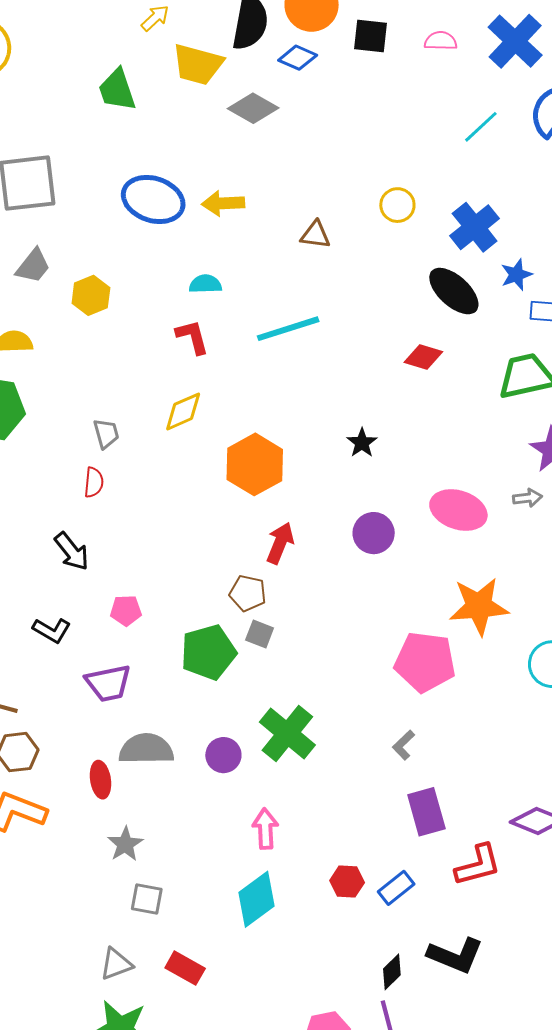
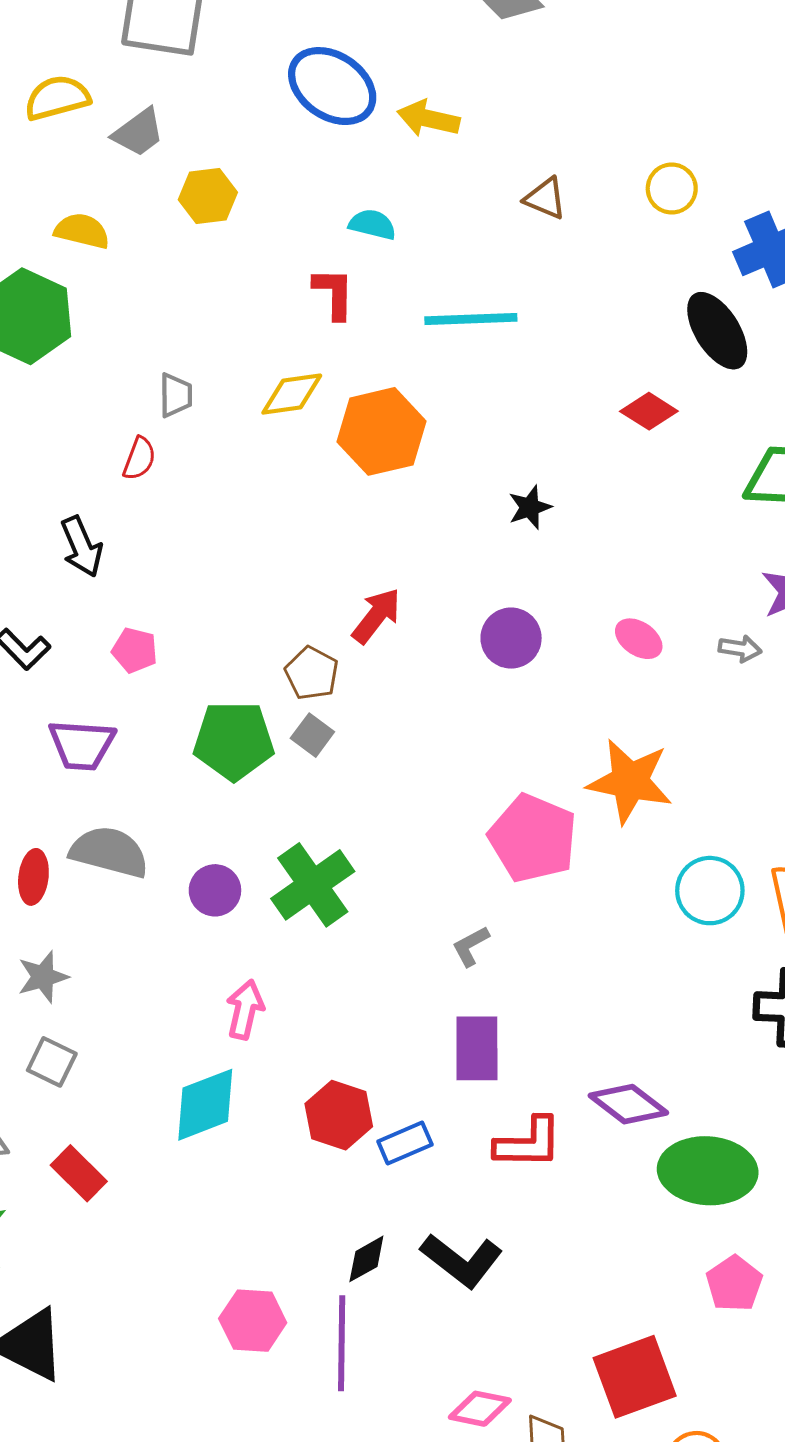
orange hexagon: (255, 464) -> (381, 431), moved
pink ellipse: (458, 510) -> (639, 639), size x0.6
red hexagon: (347, 882) -> (339, 1115), size x1.4

